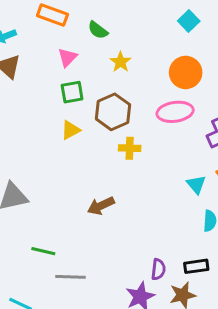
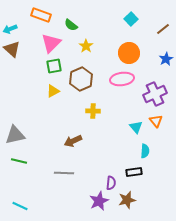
pink triangle: (68, 57) -> (51, 43), size x1.5
yellow cross: (130, 148) -> (93, 111), moved
green line: (43, 251) -> (19, 161), moved
black rectangle: (196, 266) -> (134, 172), moved
gray line: (71, 277) -> (64, 173), moved

